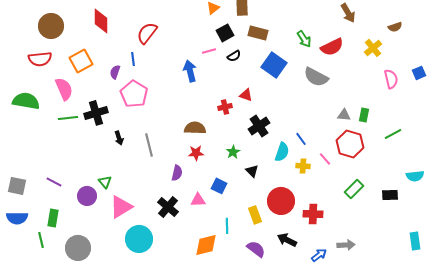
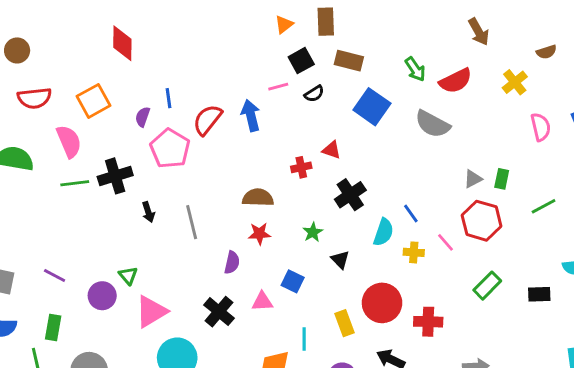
brown circle: (51, 26) -> (17, 50), moved, size x0.7
red semicircle: (147, 33) -> (207, 120), moved
gray triangle: (344, 115) -> (473, 179), turned -32

